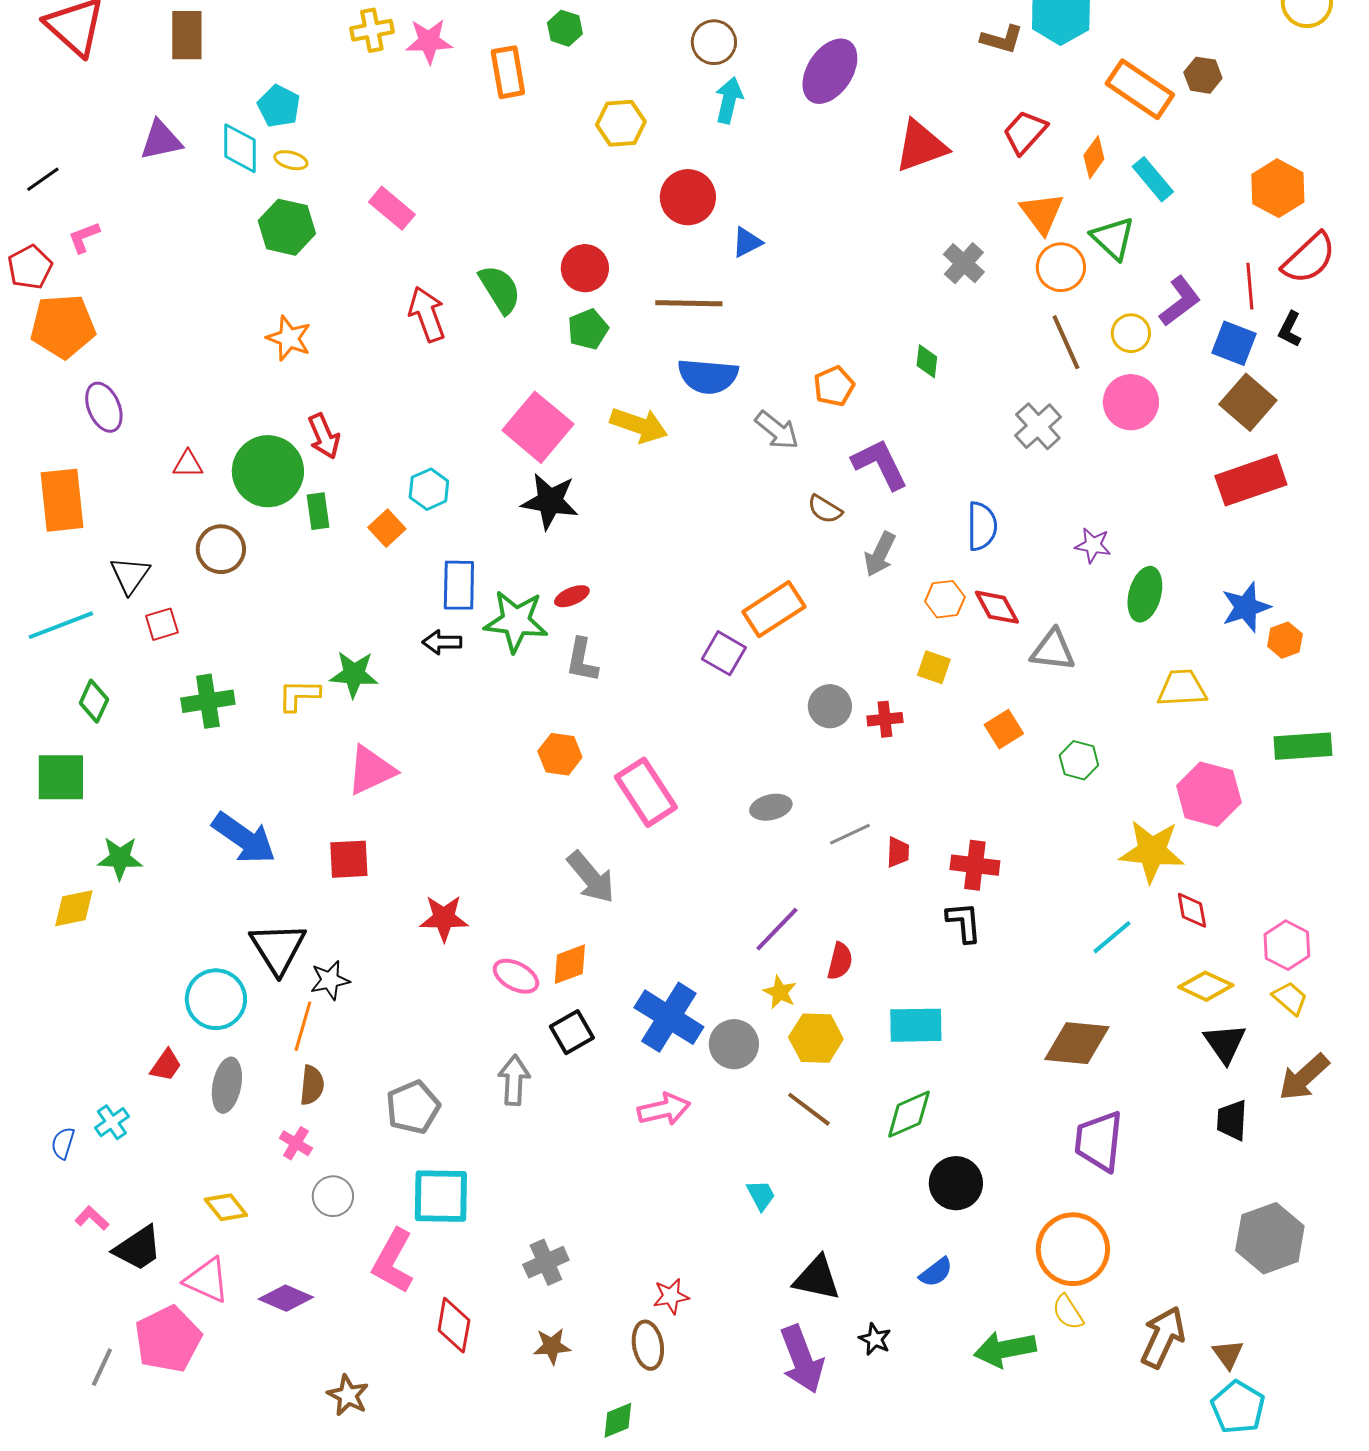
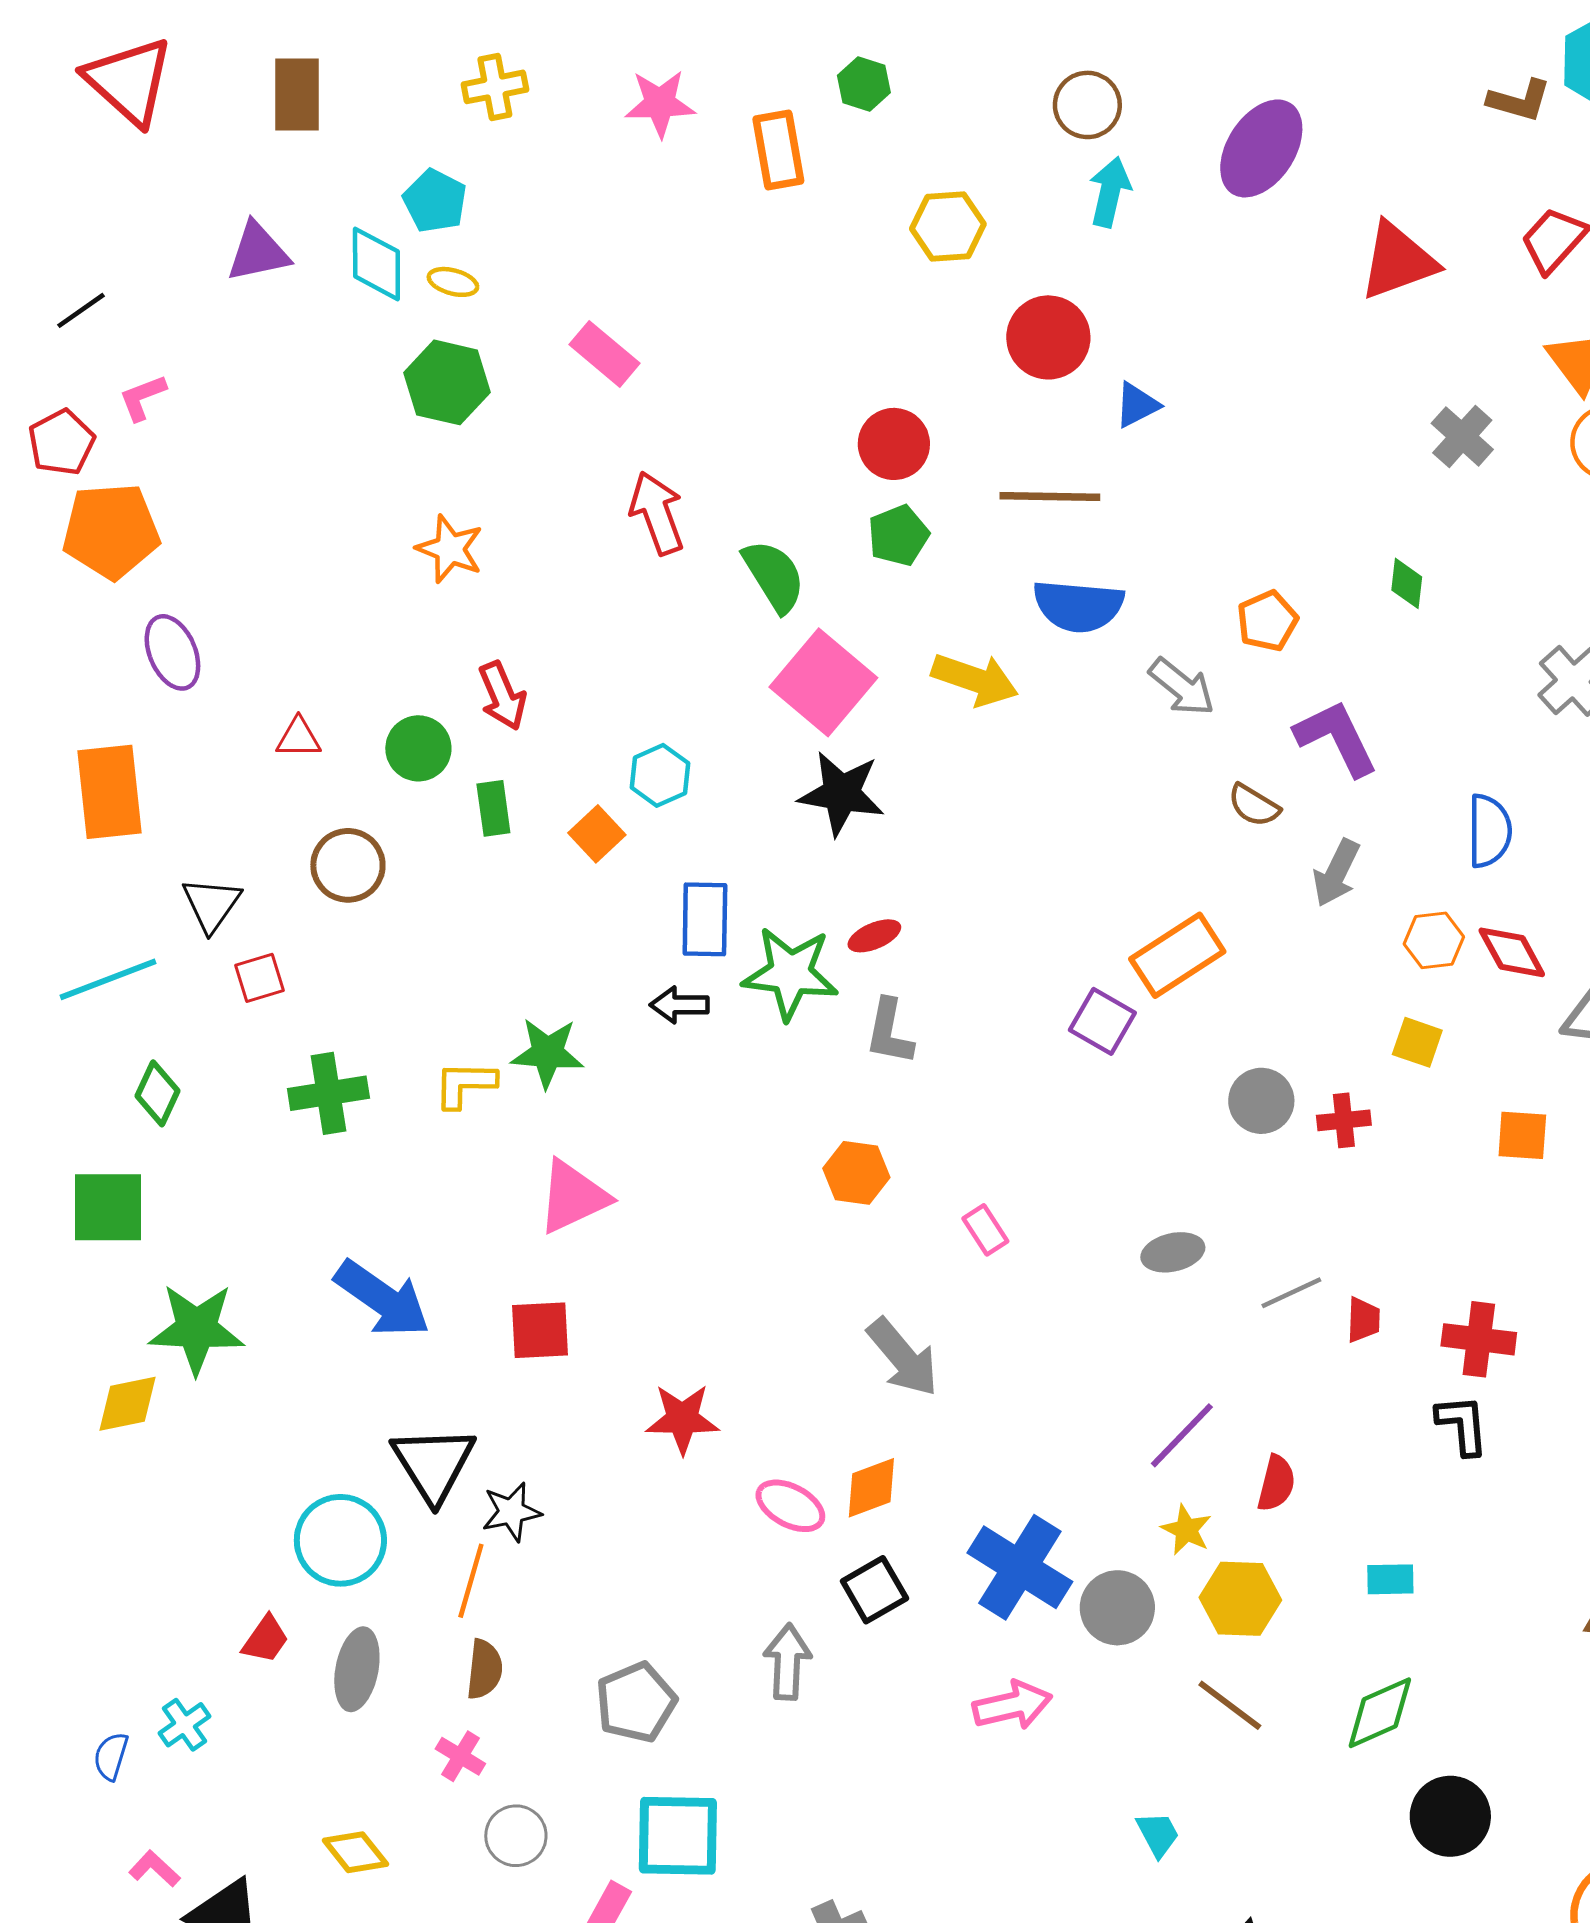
yellow cross: (372, 30) -> (495, 87), moved
green semicircle: (500, 289) -> (774, 576), moved
green circle: (268, 471) -> (418, 748), size x0.6
orange square: (1004, 729) -> (1522, 1135), turned 36
pink rectangle: (646, 792) -> (985, 1230), size x0.5
green star: (120, 858) -> (196, 1329), size x1.4
cyan rectangle: (916, 1025) -> (1390, 1579), size x0.6

